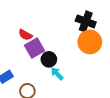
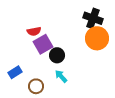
red semicircle: (25, 35) -> (34, 31), turned -40
cyan arrow: (57, 74) -> (61, 76), moved

